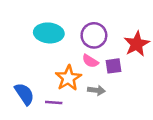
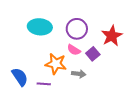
purple square: (113, 66) -> (93, 54), turned -32
orange star: (68, 78) -> (56, 64), turned -30

